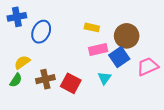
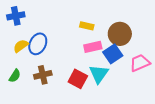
blue ellipse: (41, 32) -> (38, 44), moved
yellow semicircle: (22, 62) -> (21, 46), moved
cyan triangle: (104, 78) -> (99, 74), size x1.5
red square: (71, 83) -> (78, 79), moved

